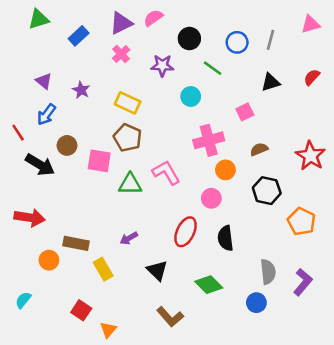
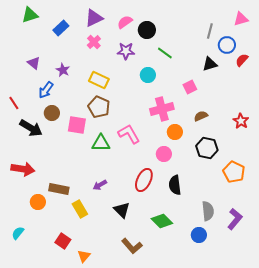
pink semicircle: (153, 18) -> (125, 22), moved
blue circle: (237, 42) -> (227, 45), moved
blue arrow: (46, 115) -> (46, 90), moved
red star: (311, 156) -> (241, 121), size x0.7

